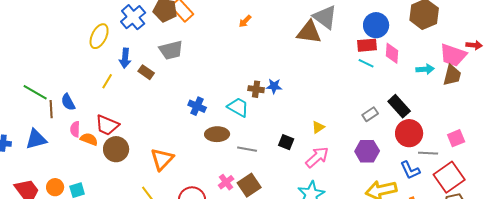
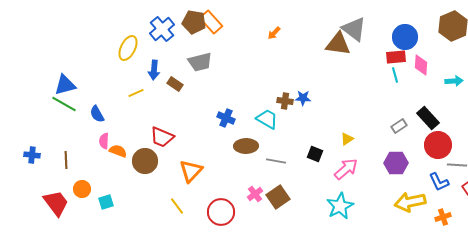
cyan line: (366, 63) -> (395, 75), turned 49
yellow line: (107, 81) -> (136, 93), turned 35
brown line: (51, 109) -> (66, 160), moved
red trapezoid: (107, 125) -> (162, 137), moved
blue triangle: (36, 139) -> (65, 85), moved
orange circle: (55, 187) -> (82, 189), moved

